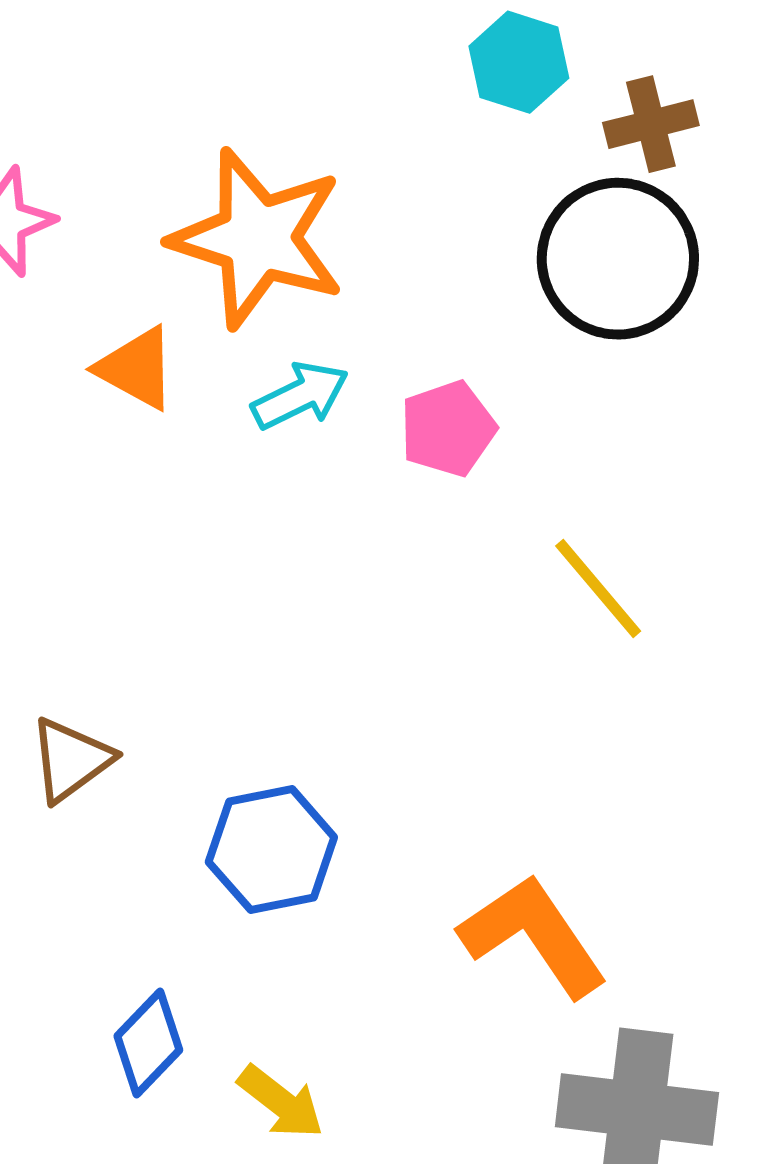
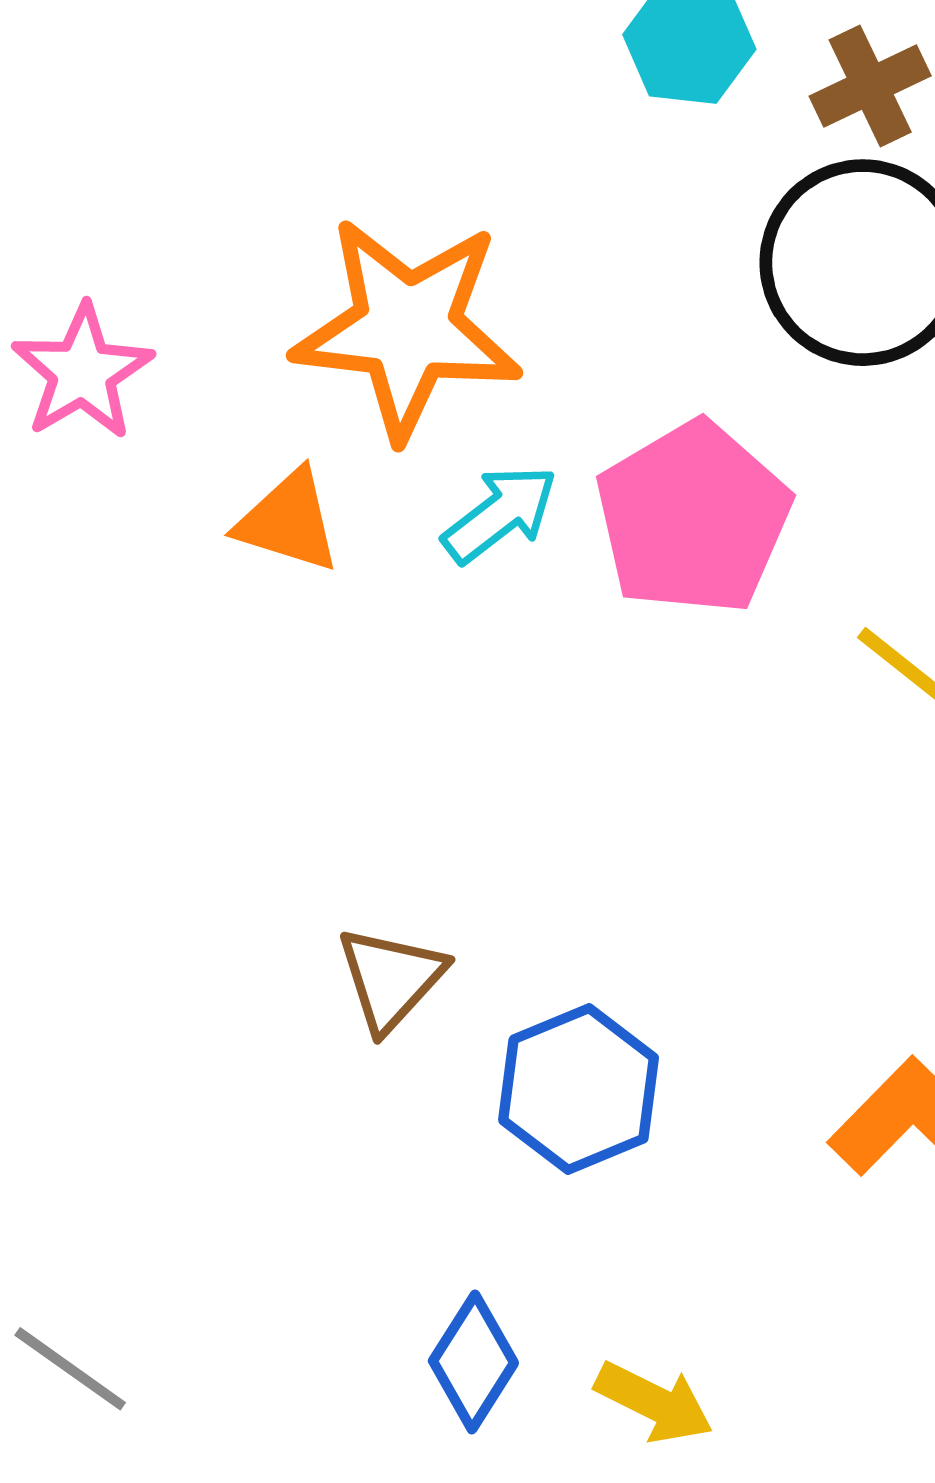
pink pentagon: (448, 429) -> (693, 518), size x1.6
brown triangle: (71, 760) -> (391, 979), moved

